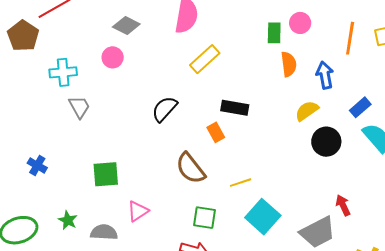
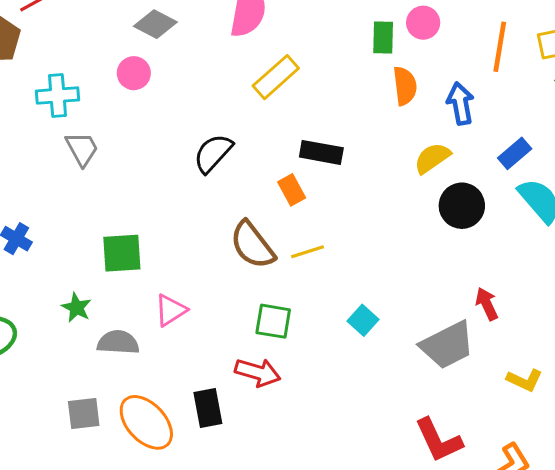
yellow line: (241, 183) -> (308, 252), moved
cyan square: (263, 217) -> (363, 320), size x0.6
green star: (68, 220) -> (76, 308), moved

